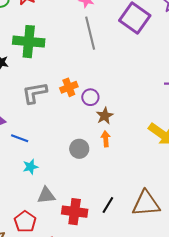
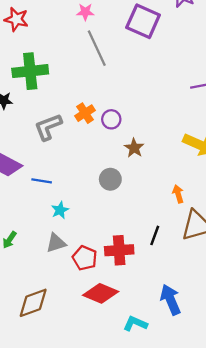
brown star: (105, 116) -> (134, 148), moved
orange arrow: (106, 139) -> (178, 194), moved
gray triangle: (46, 195) -> (56, 243), moved
red pentagon: (25, 222) -> (85, 258), moved

